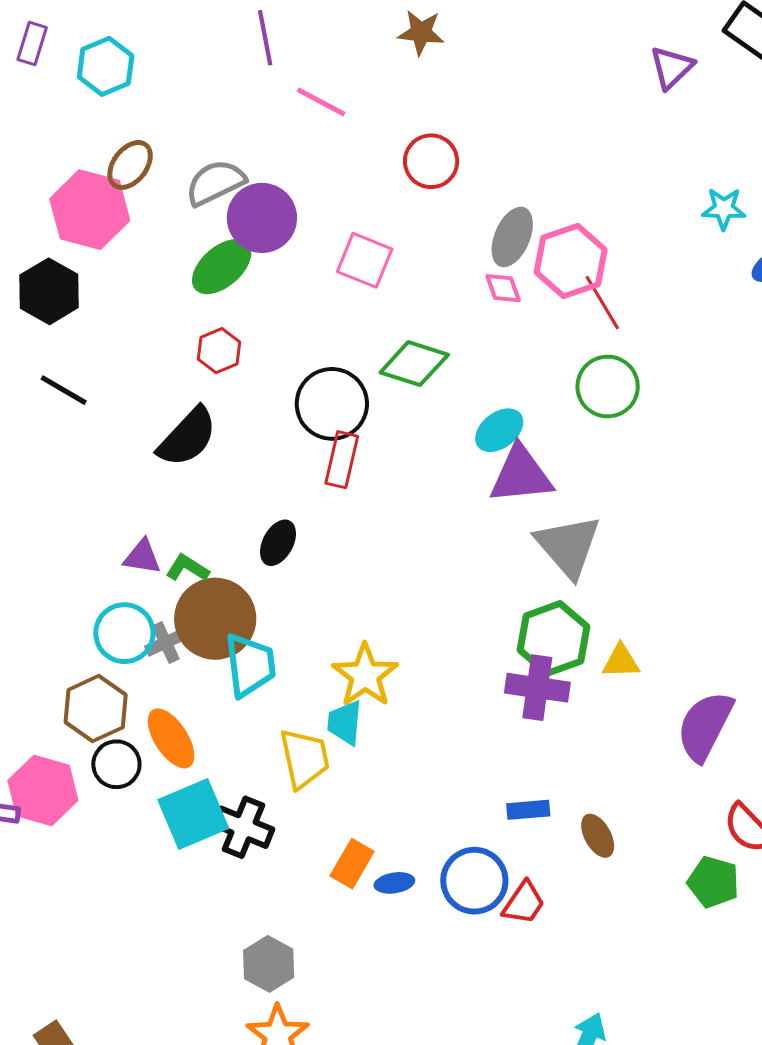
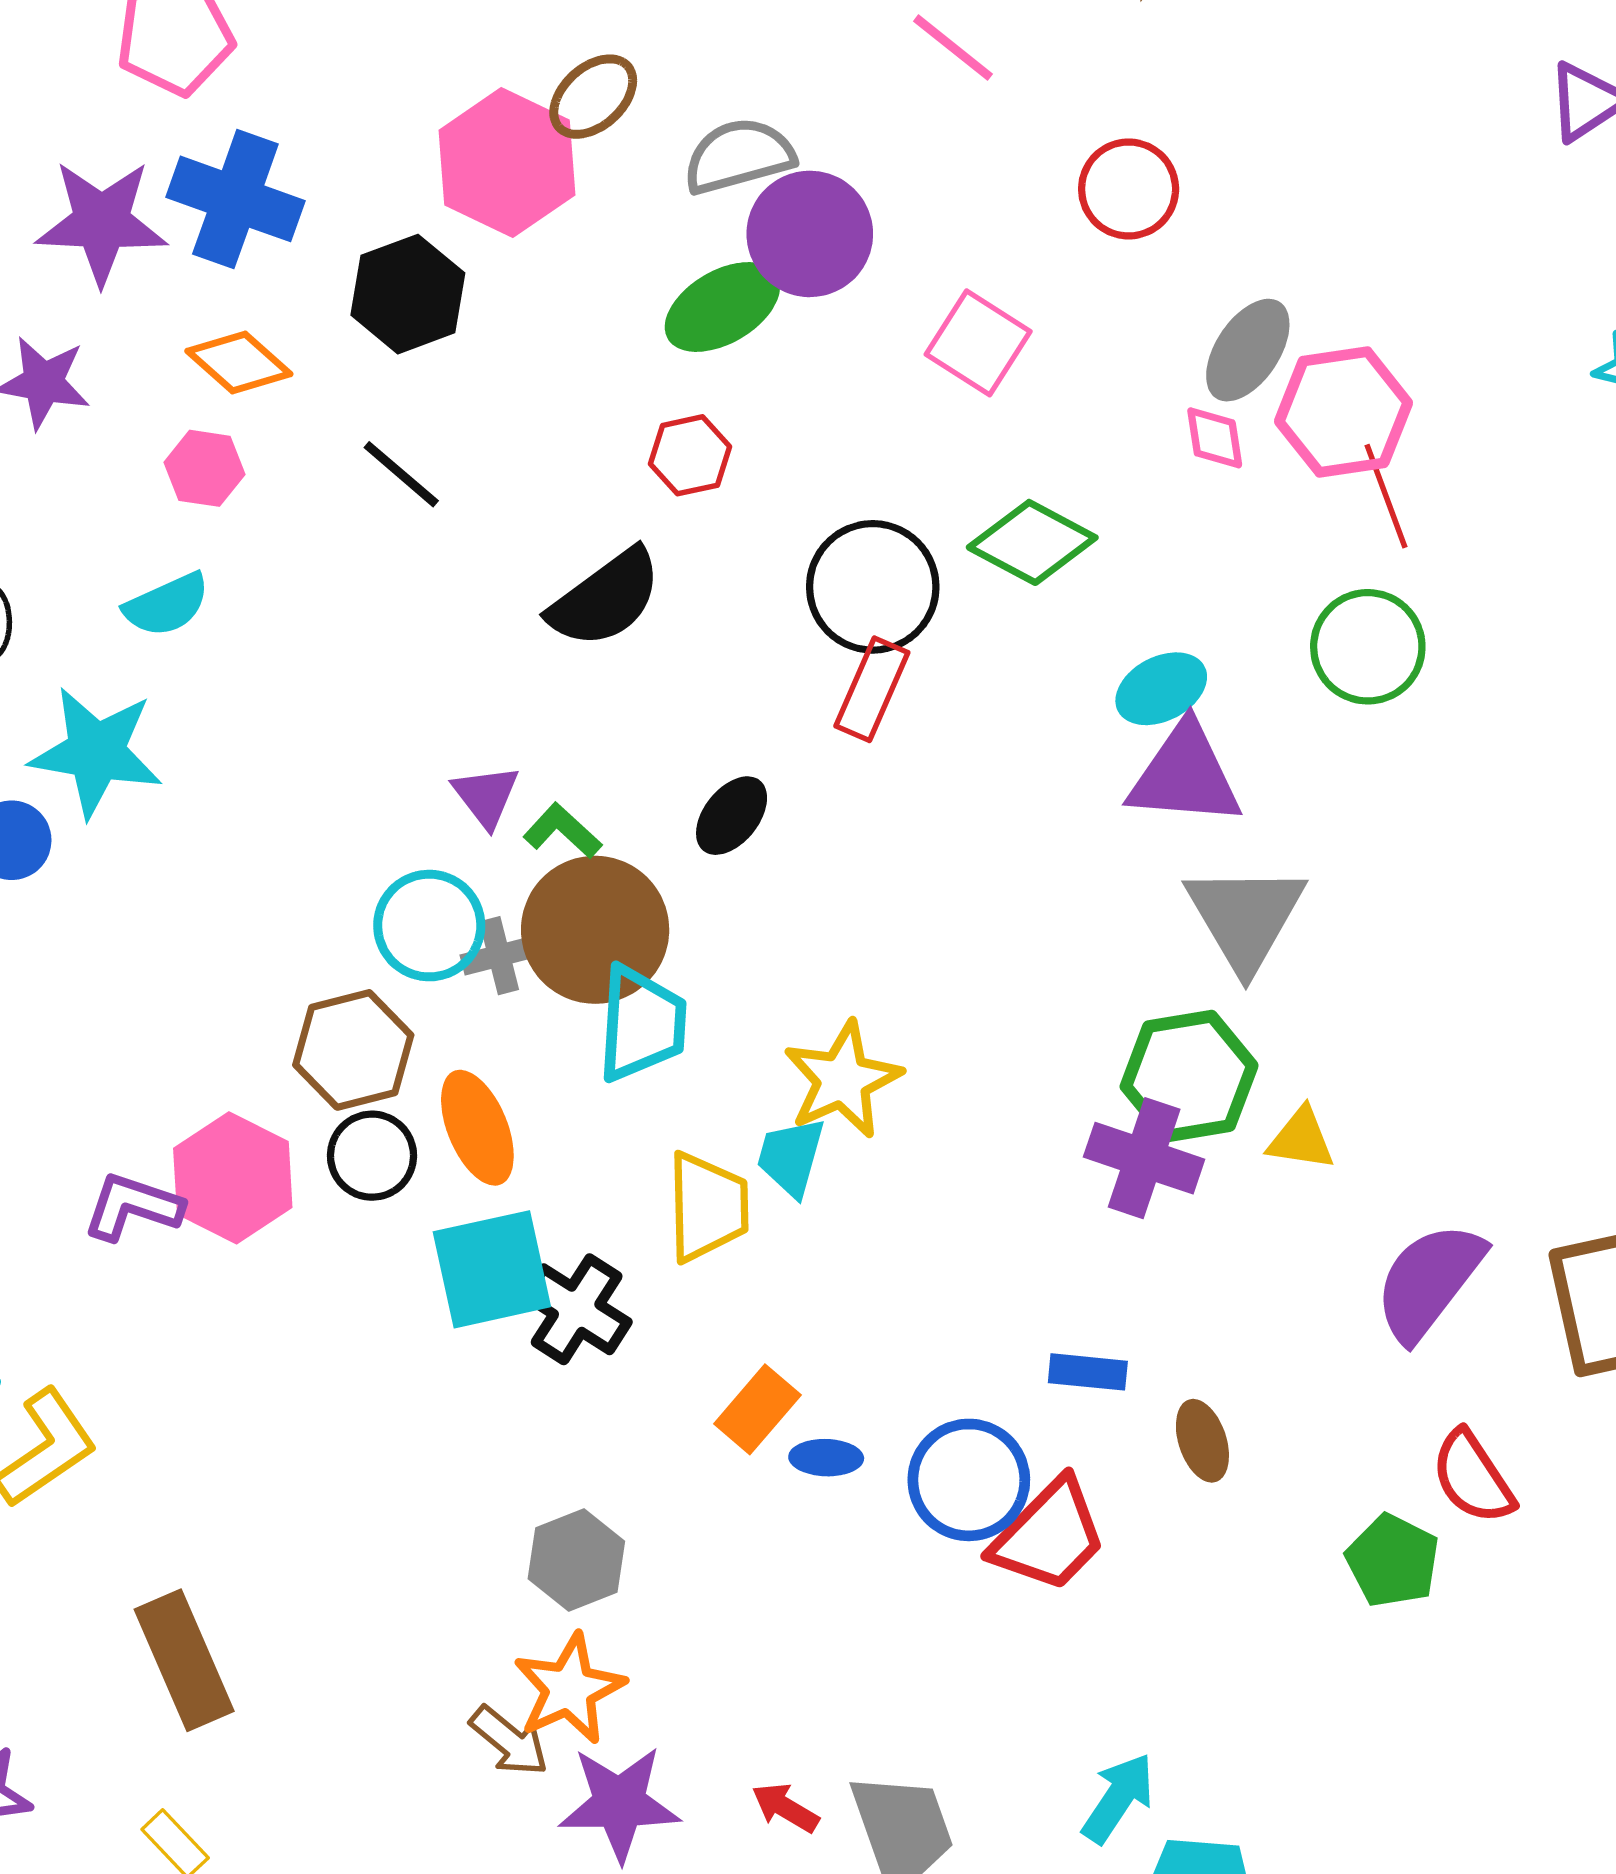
purple triangle: (142, 557) -> (486, 796), turned 33
red trapezoid: (524, 903) -> (1049, 1536), size x1.5

